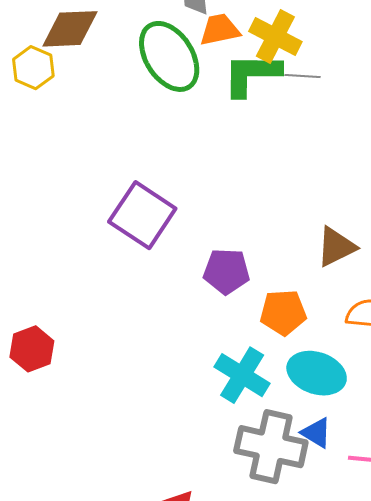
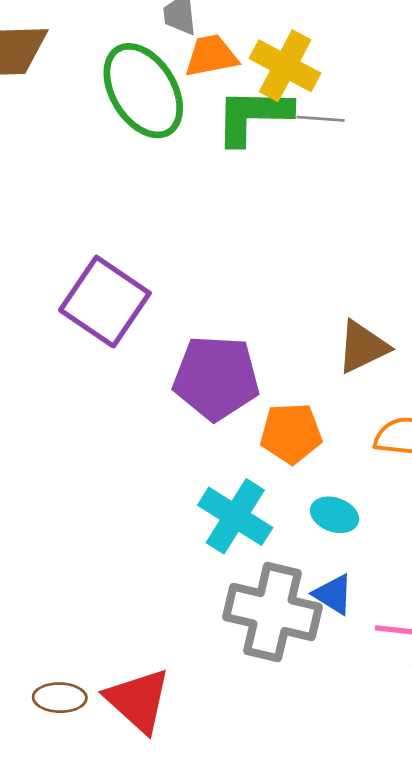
purple pentagon: (227, 271) -> (216, 378), size x1.4
cyan ellipse: (317, 373) -> (334, 515), size x0.6

